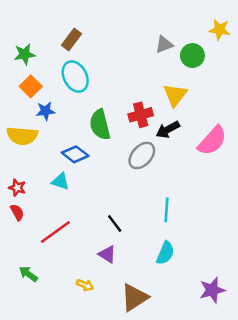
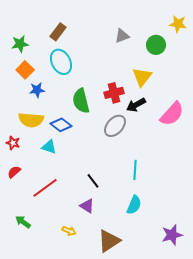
gray triangle: (164, 44) -> (122, 36), moved
yellow semicircle: (22, 136) -> (31, 120), moved
red star: (17, 188) -> (13, 143), moved
red semicircle: (17, 212) -> (14, 172), turned -104

